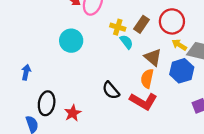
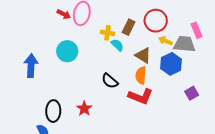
blue arrow: (26, 72) -> (31, 66), moved, size x1.6
black semicircle: (111, 90) -> (110, 81), moved
red star: (73, 113) -> (84, 109), moved

